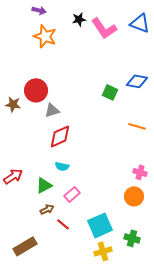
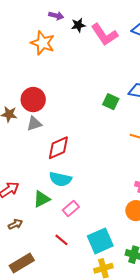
purple arrow: (39, 10) -> (56, 16), moved
gray triangle: (52, 110) -> (34, 124), moved
cyan semicircle: (62, 166) -> (60, 179), size x1.5
brown arrow: (47, 209) -> (15, 224), moved

